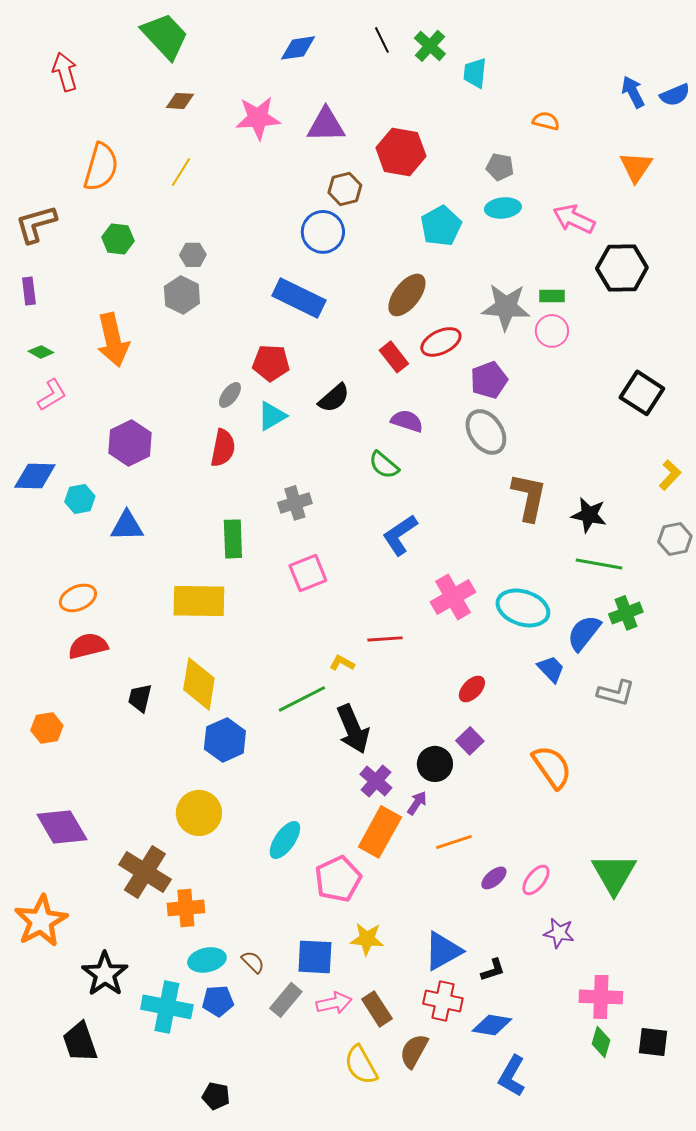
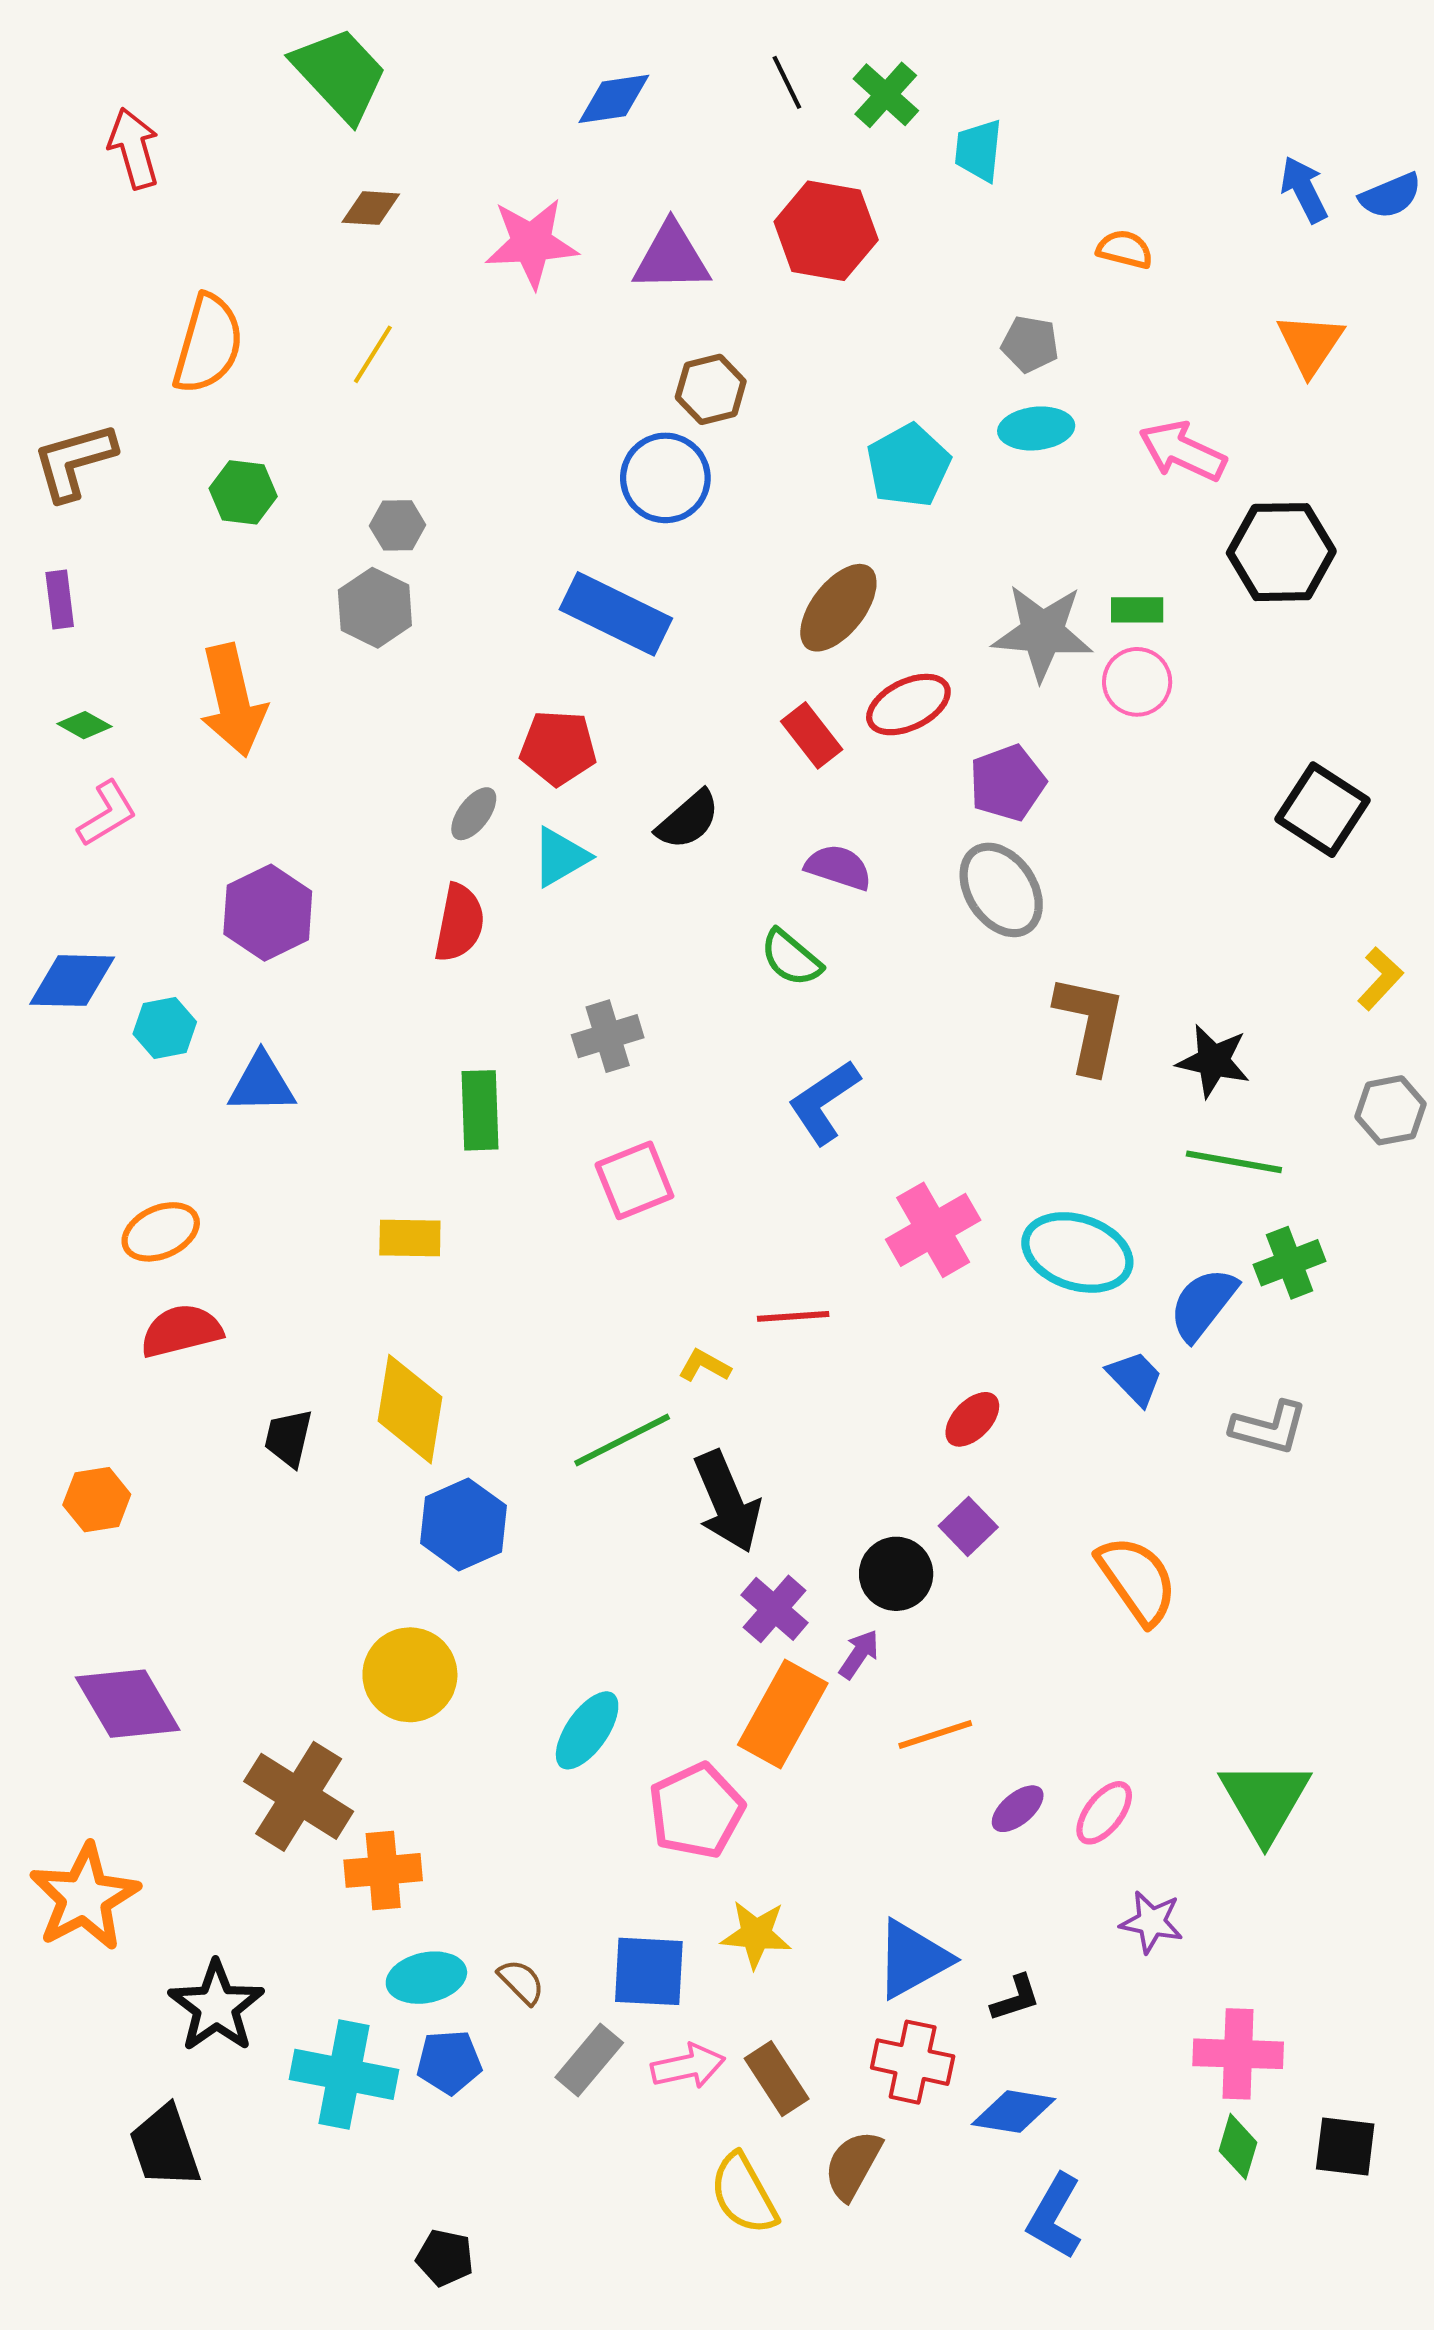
red hexagon: (401, 152) -> (826, 231), moved
yellow rectangle: (199, 601) -> (410, 1238), size x0.6

